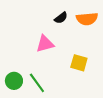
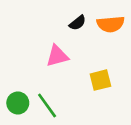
yellow square: (79, 63) -> (100, 80), turned -30

